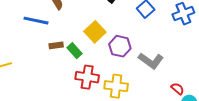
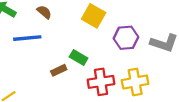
yellow square: (95, 32) -> (94, 16), moved
brown rectangle: (56, 45) -> (59, 70), moved

